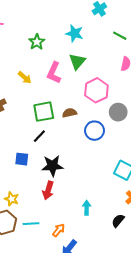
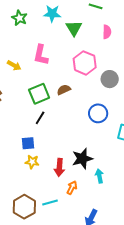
green star: (37, 42) -> (19, 18), moved
green triangle: (77, 61) -> (74, 28), moved
blue circle: (94, 131) -> (98, 113), moved
black star: (52, 166) -> (82, 159), moved
yellow star: (12, 199) -> (32, 162), moved
orange arrow: (59, 230) -> (72, 188), moved

